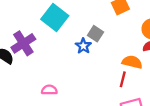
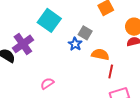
orange semicircle: (132, 62) -> (100, 54), moved
pink semicircle: (49, 90) -> (47, 83), turned -32

